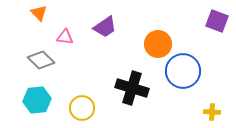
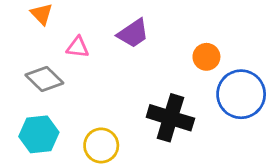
orange circle: (158, 44) -> (206, 57), size x0.7

